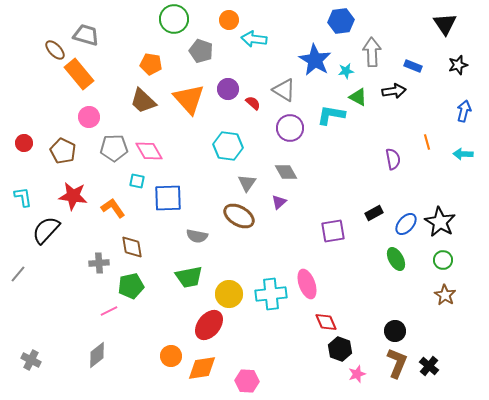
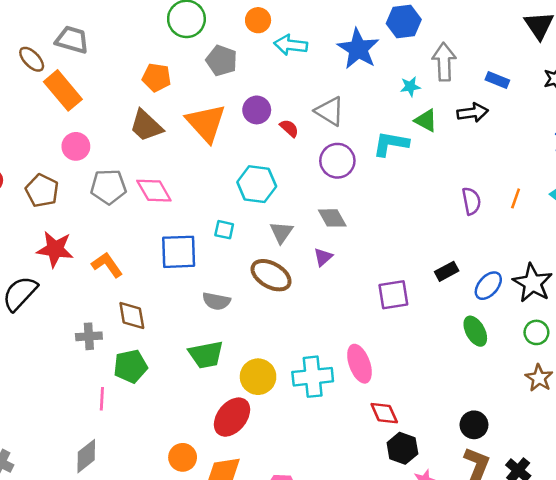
blue star: (315, 60) -> (358, 49), moved
orange line: (427, 142) -> (516, 198), moved, turned 35
cyan square: (137, 181) -> (224, 230), moved
pink line: (109, 311) -> (102, 399), turned -60

